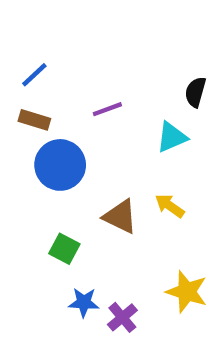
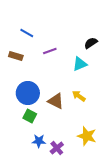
blue line: (34, 75) -> (27, 33), moved, turned 72
black semicircle: (195, 92) -> (91, 43), turned 40
blue circle: (60, 165) -> (28, 93), moved

